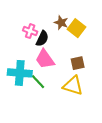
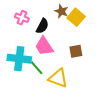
pink cross: (30, 31) -> (22, 18), moved
yellow triangle: (73, 86) -> (58, 78), moved

